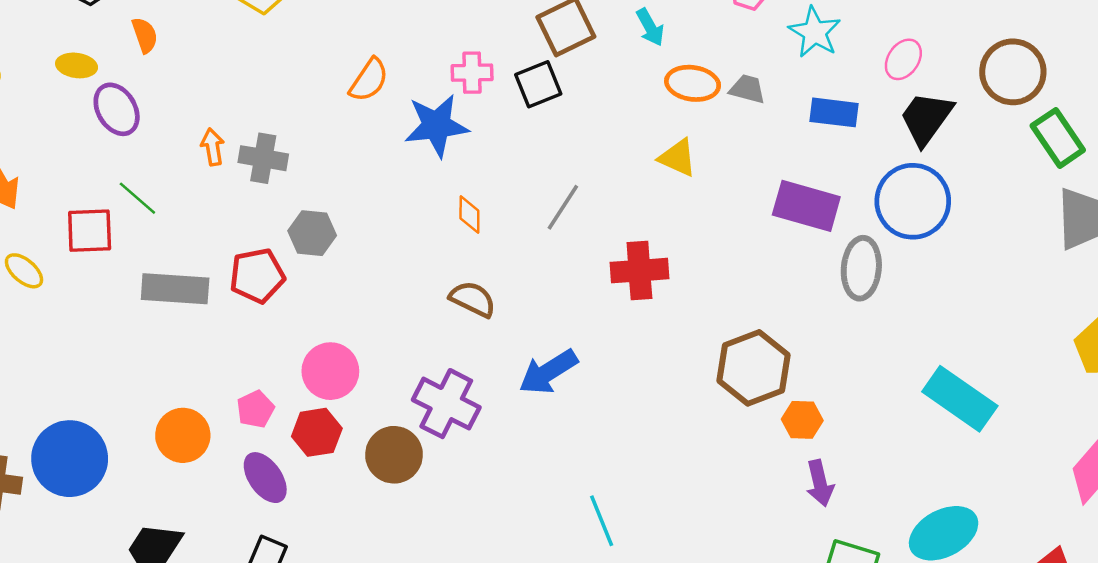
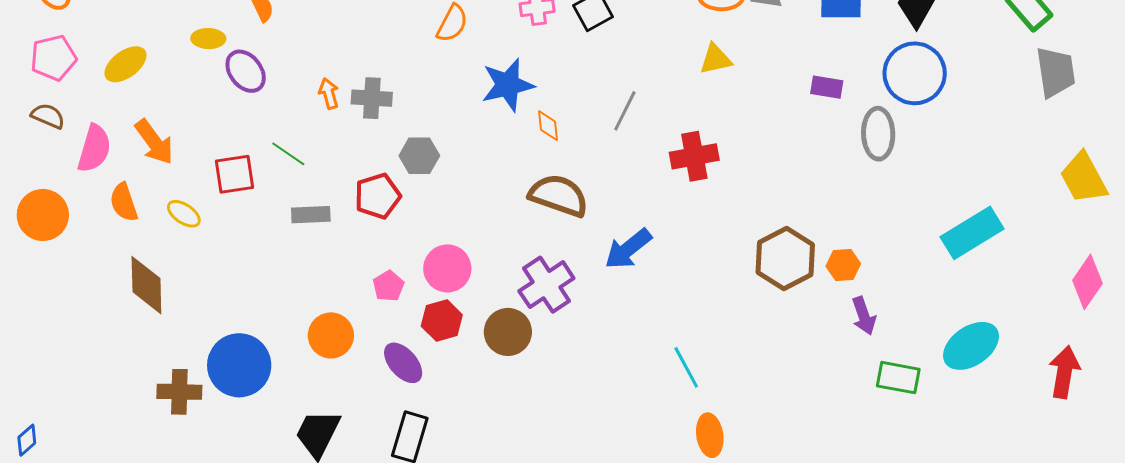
blue star: (436, 126) -> (508, 85), moved
yellow triangle: (678, 158) -> (716, 59), turned -30
green line: (137, 198) -> (288, 154), moved
purple rectangle: (806, 206) -> (827, 87), size x0.6
gray rectangle: (175, 289) -> (311, 215), size x0.7
brown semicircle: (473, 299) -> (559, 195), size x1.5
brown hexagon: (753, 368) -> (785, 259), moved
cyan rectangle: (960, 399) -> (972, 233), turned -60
purple cross: (446, 404) -> (546, 285), turned 36
pink pentagon: (255, 409) -> (388, 286), moved

